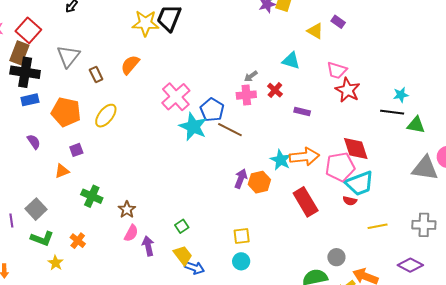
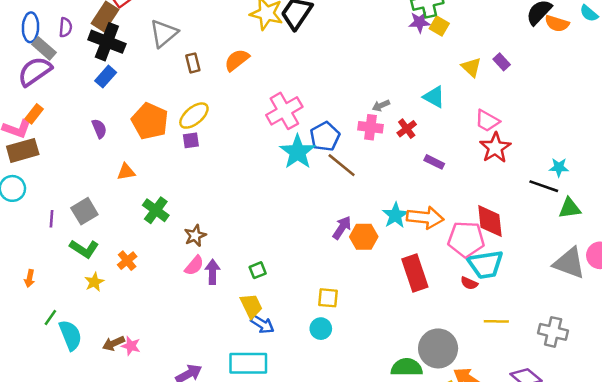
blue rectangle: (30, 100) -> (106, 77), turned -48
orange pentagon: (66, 112) -> (150, 121), moved
green triangle: (416, 125) -> (570, 208), turned -30
purple square: (76, 150) -> (191, 140), moved
purple arrow: (148, 246) -> (212, 272), moved
gray circle: (336, 257) -> (438, 348), size x1.8

